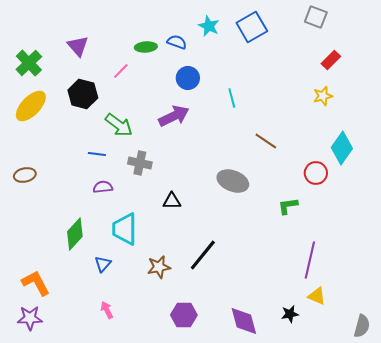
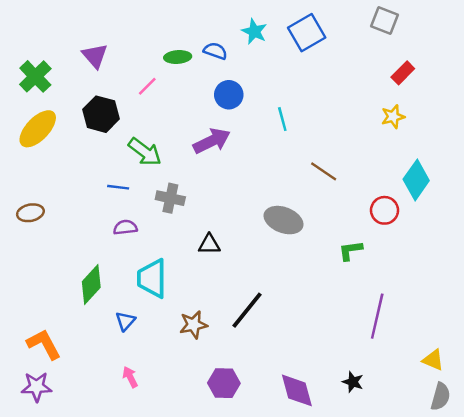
yellow triangle: (317, 296) -> (433, 360), moved
black star: (290, 314) -> (353, 382), turned 30

